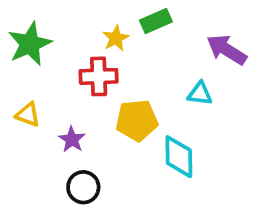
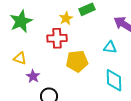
purple star: (72, 139) -> (33, 76), moved
cyan diamond: (179, 157) -> (114, 80), moved

